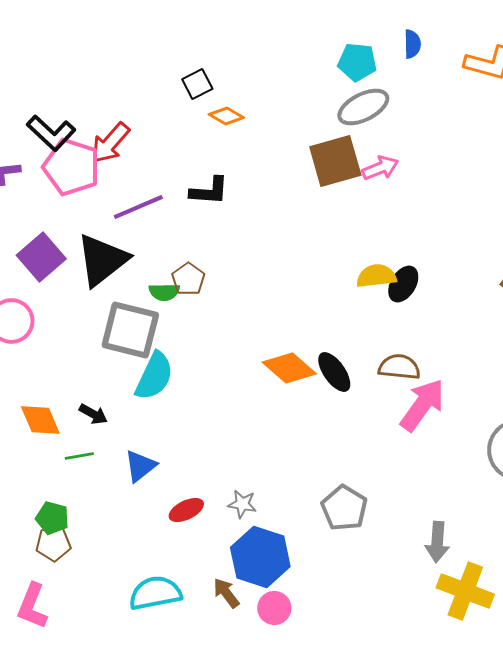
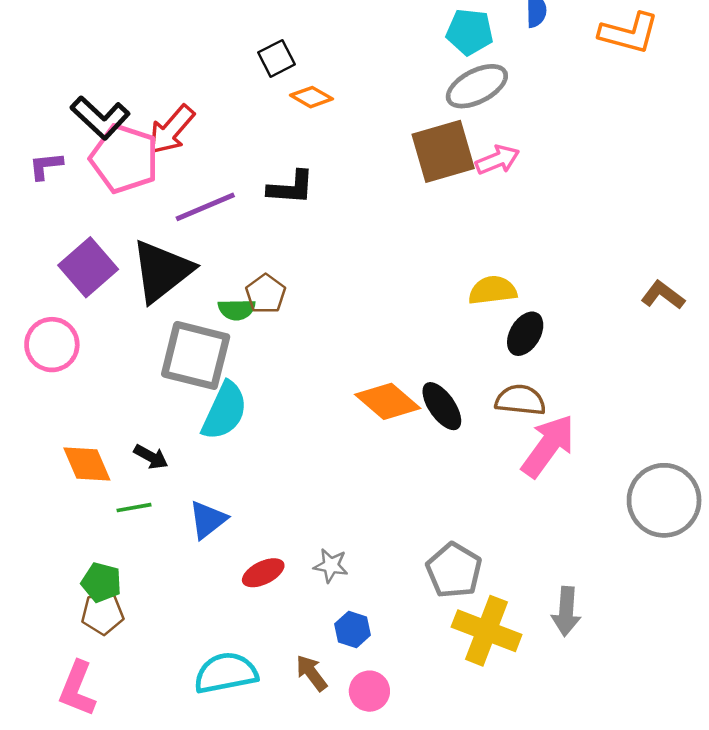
black ellipse: (403, 284) -> (525, 334), moved
blue hexagon: (260, 557) -> (353, 629), size x0.5
yellow cross: (465, 591) -> (487, 631), moved

